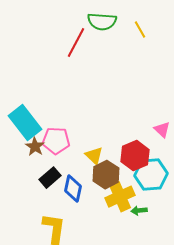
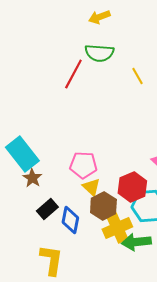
yellow line: (140, 30) -> (137, 76), moved
pink pentagon: (56, 141) -> (83, 165), moved
green arrow: (139, 211) -> (136, 242), size x1.8

